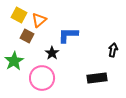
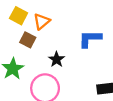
blue L-shape: (68, 35) -> (90, 39), moved

